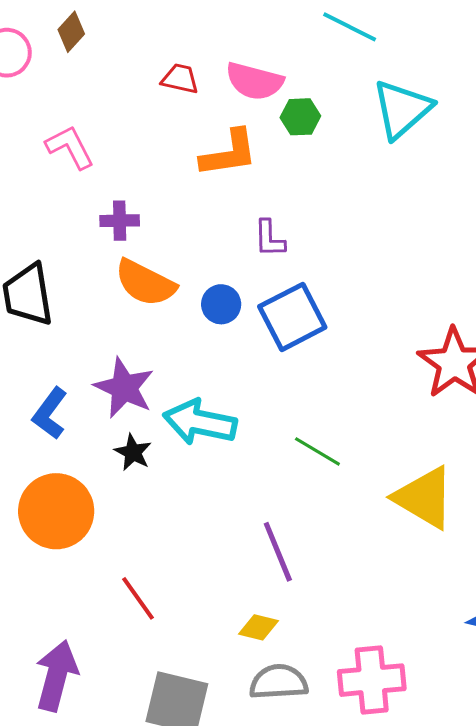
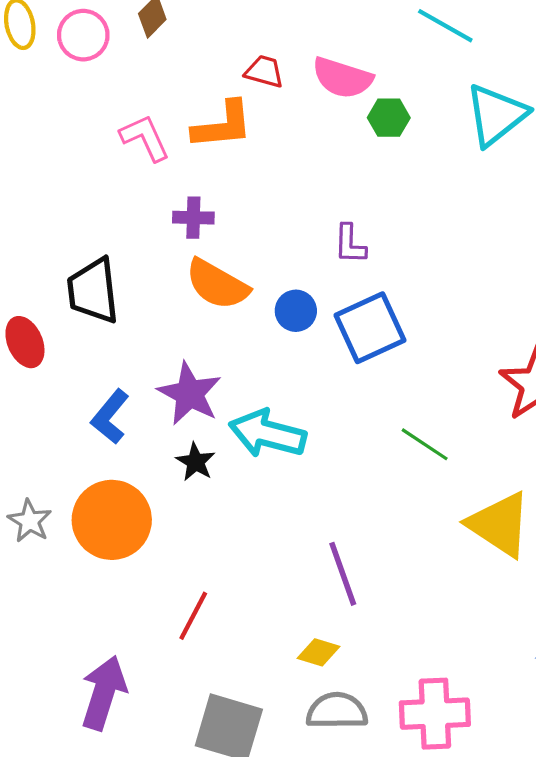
orange L-shape: (229, 153) -> (223, 125), moved
green line: (317, 451) -> (425, 444), moved
red line: (138, 598) -> (193, 616), turned 60

